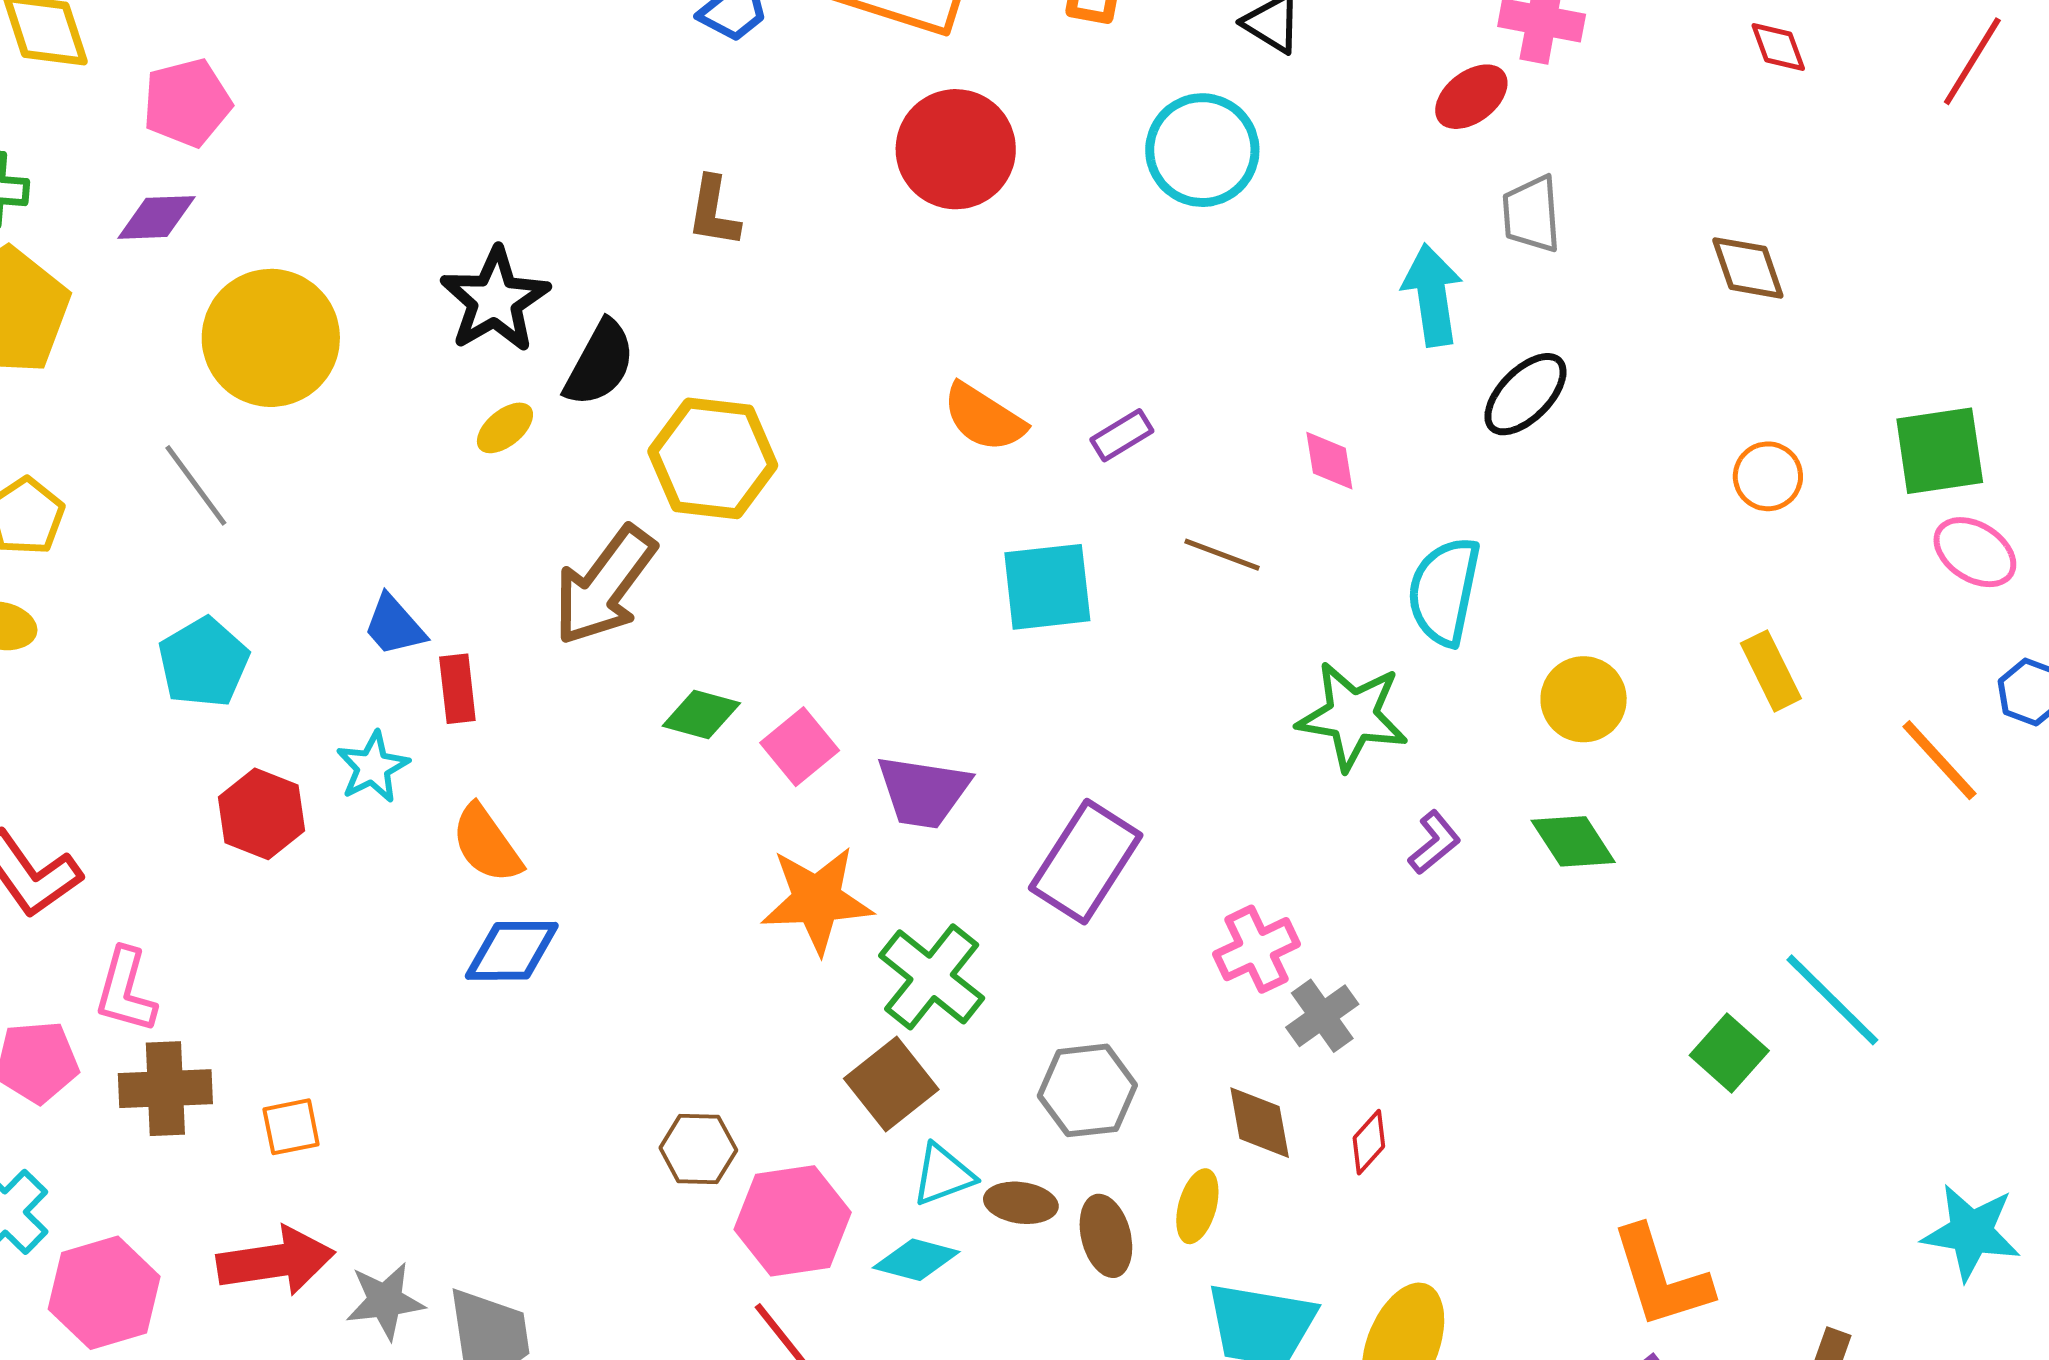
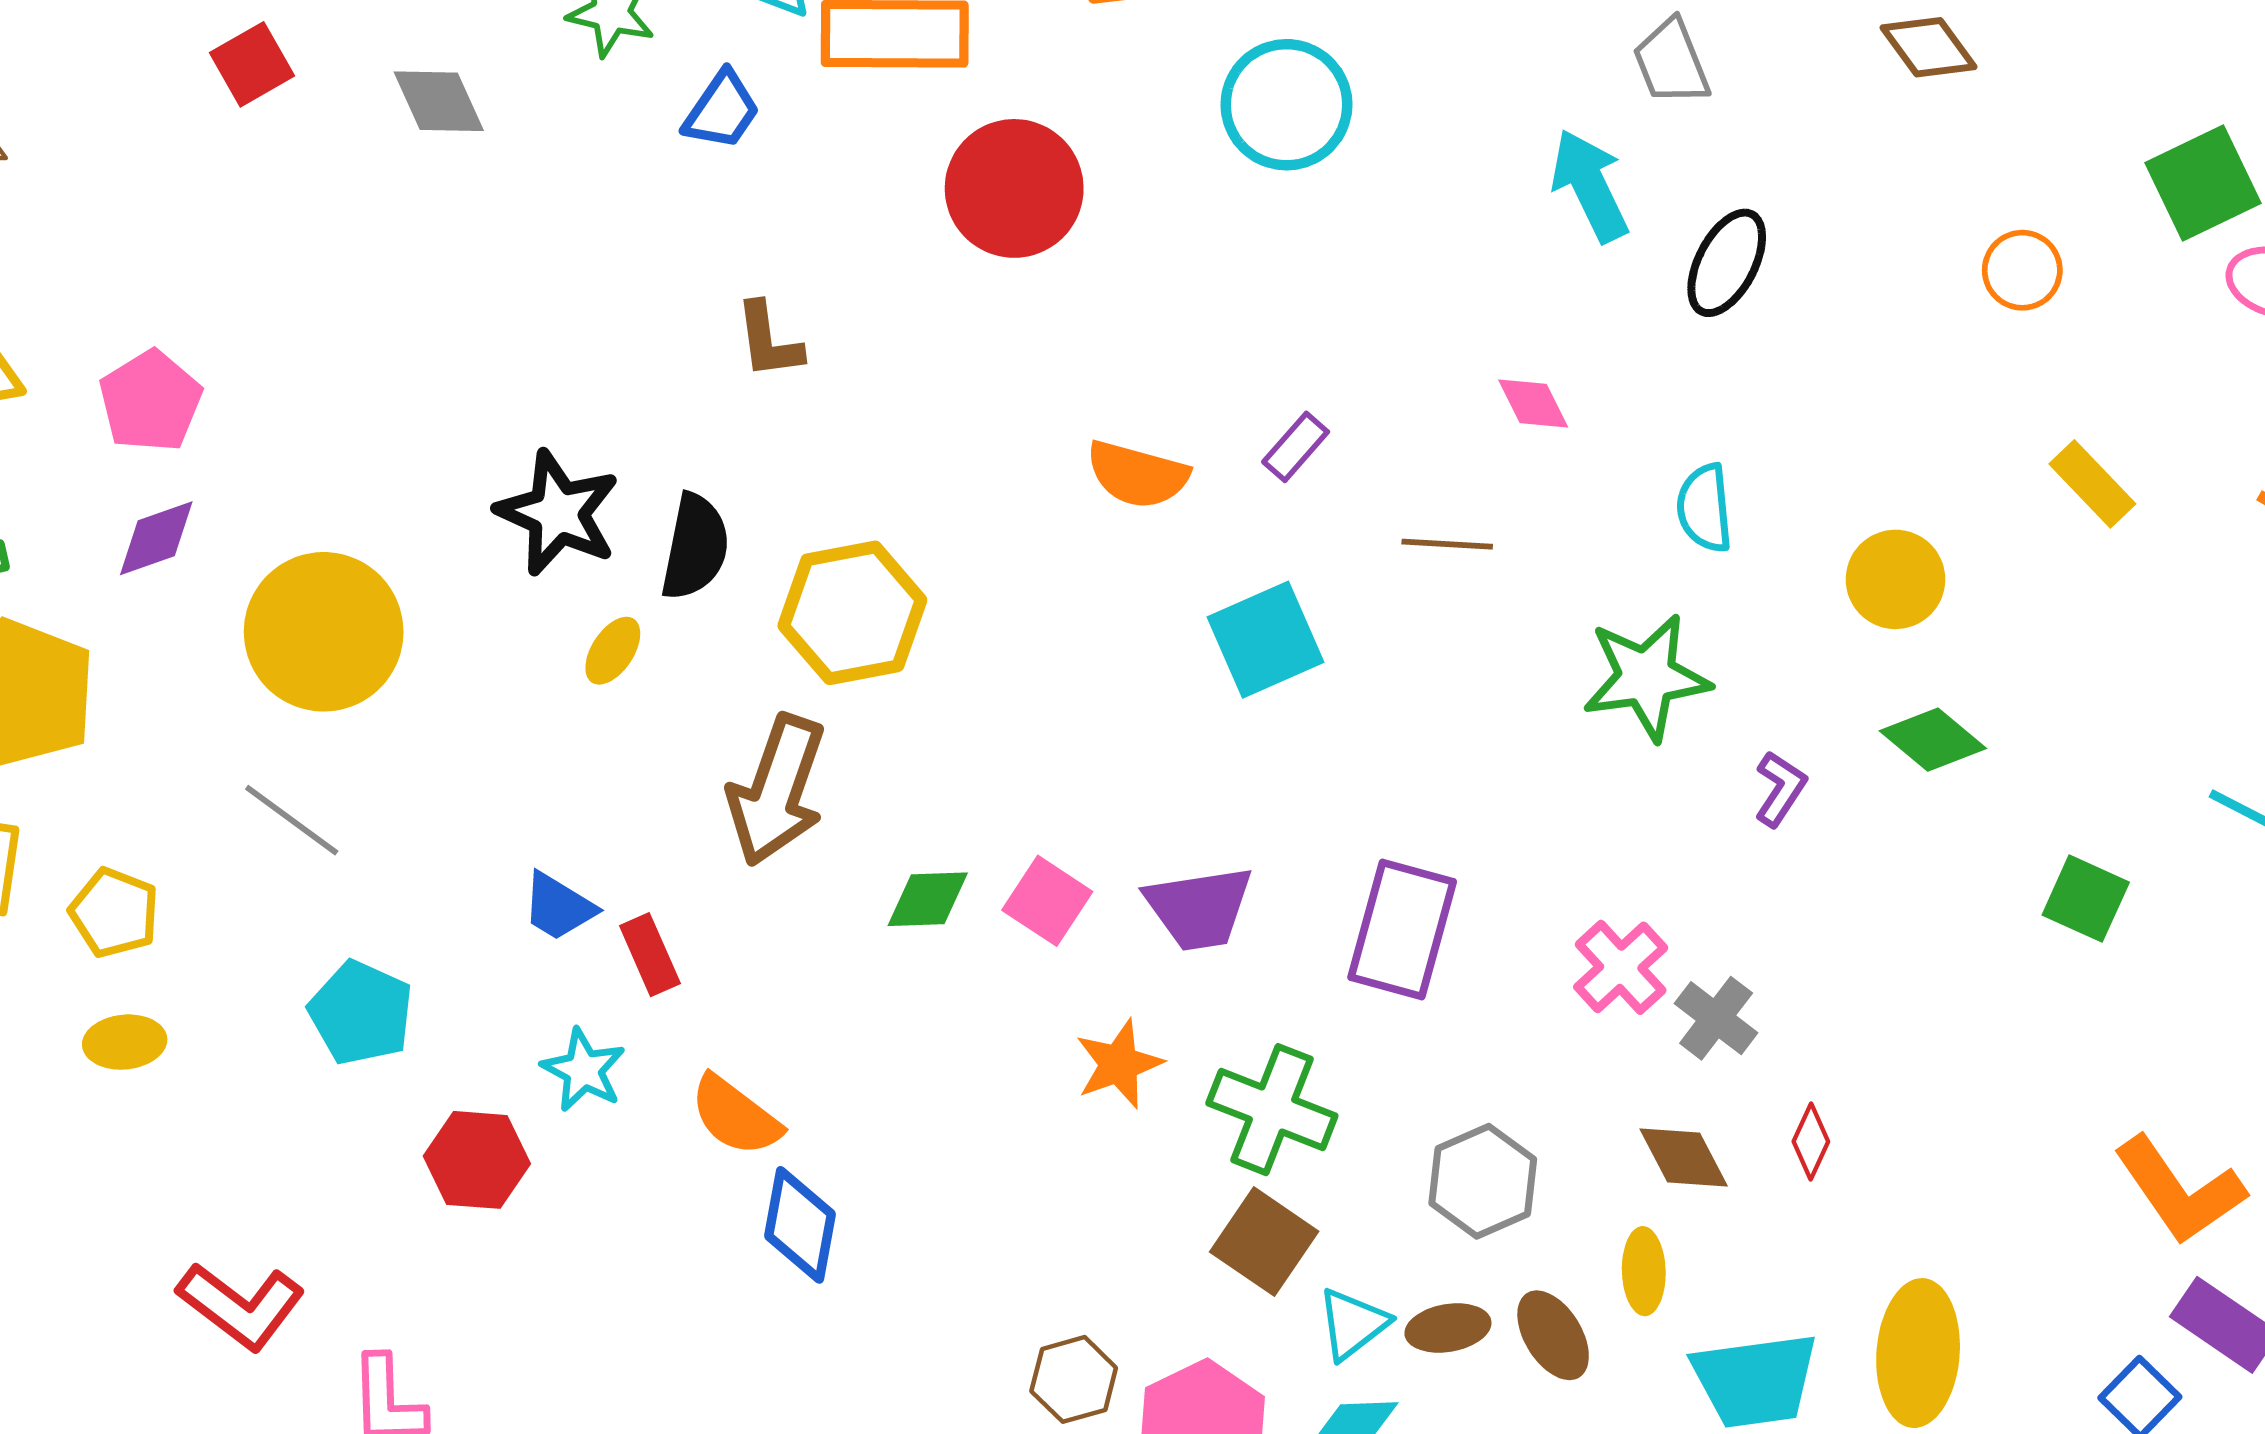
cyan semicircle: (1444, 591) -> (1705, 508), size x0.7
orange star: (817, 900) -> (1119, 1064), size x0.7
blue diamond: (512, 951) -> (800, 1225), turned -62
green square: (1729, 1053) -> (2086, 899), moved

